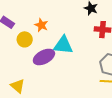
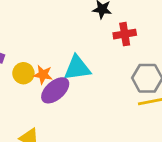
orange star: (41, 25) -> (43, 75), moved

